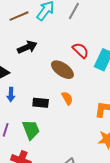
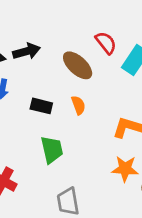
black arrow: (27, 47) -> (26, 51), moved
green trapezoid: (31, 130) -> (52, 150), moved

